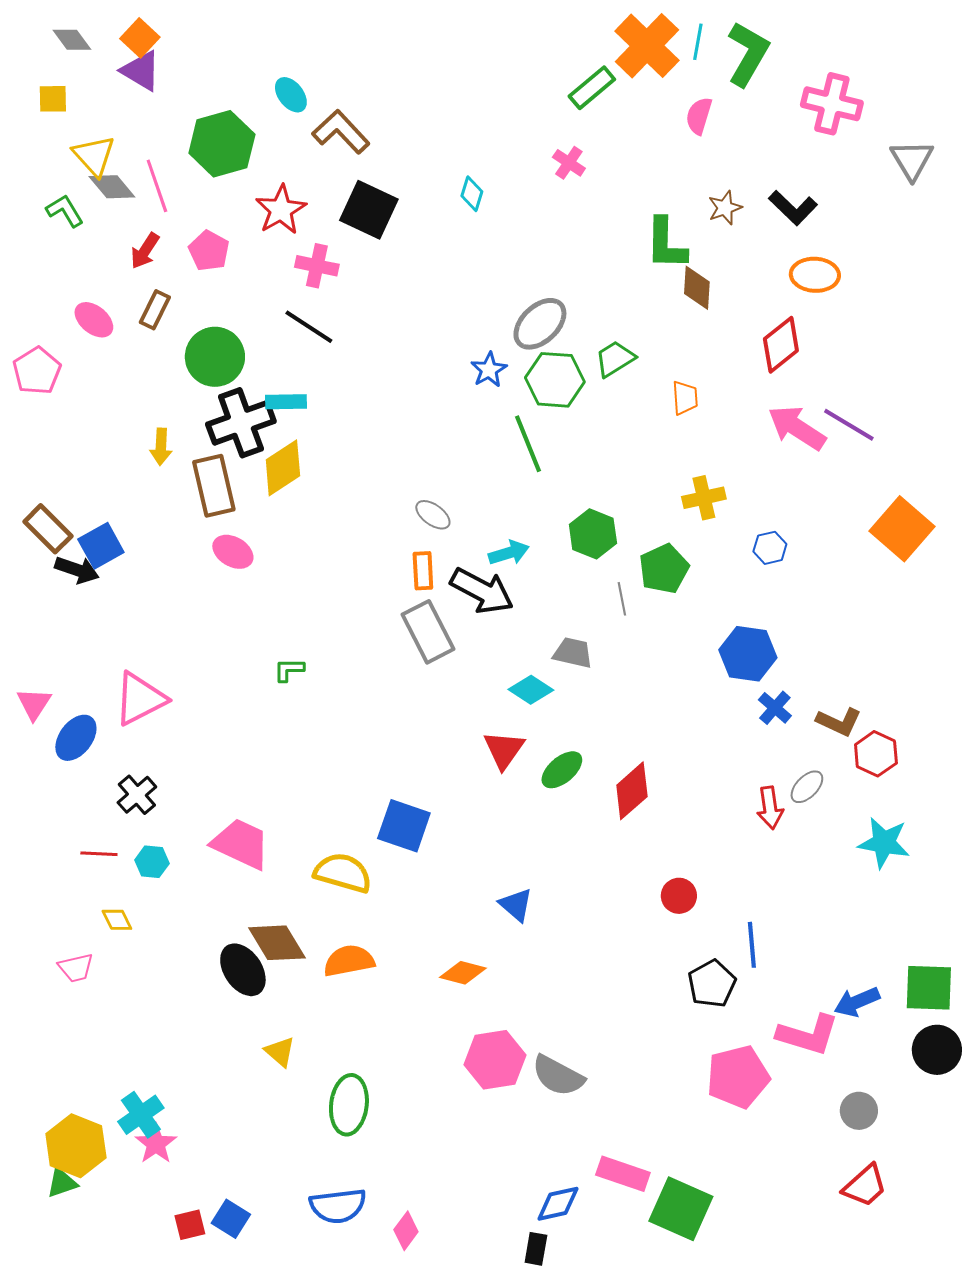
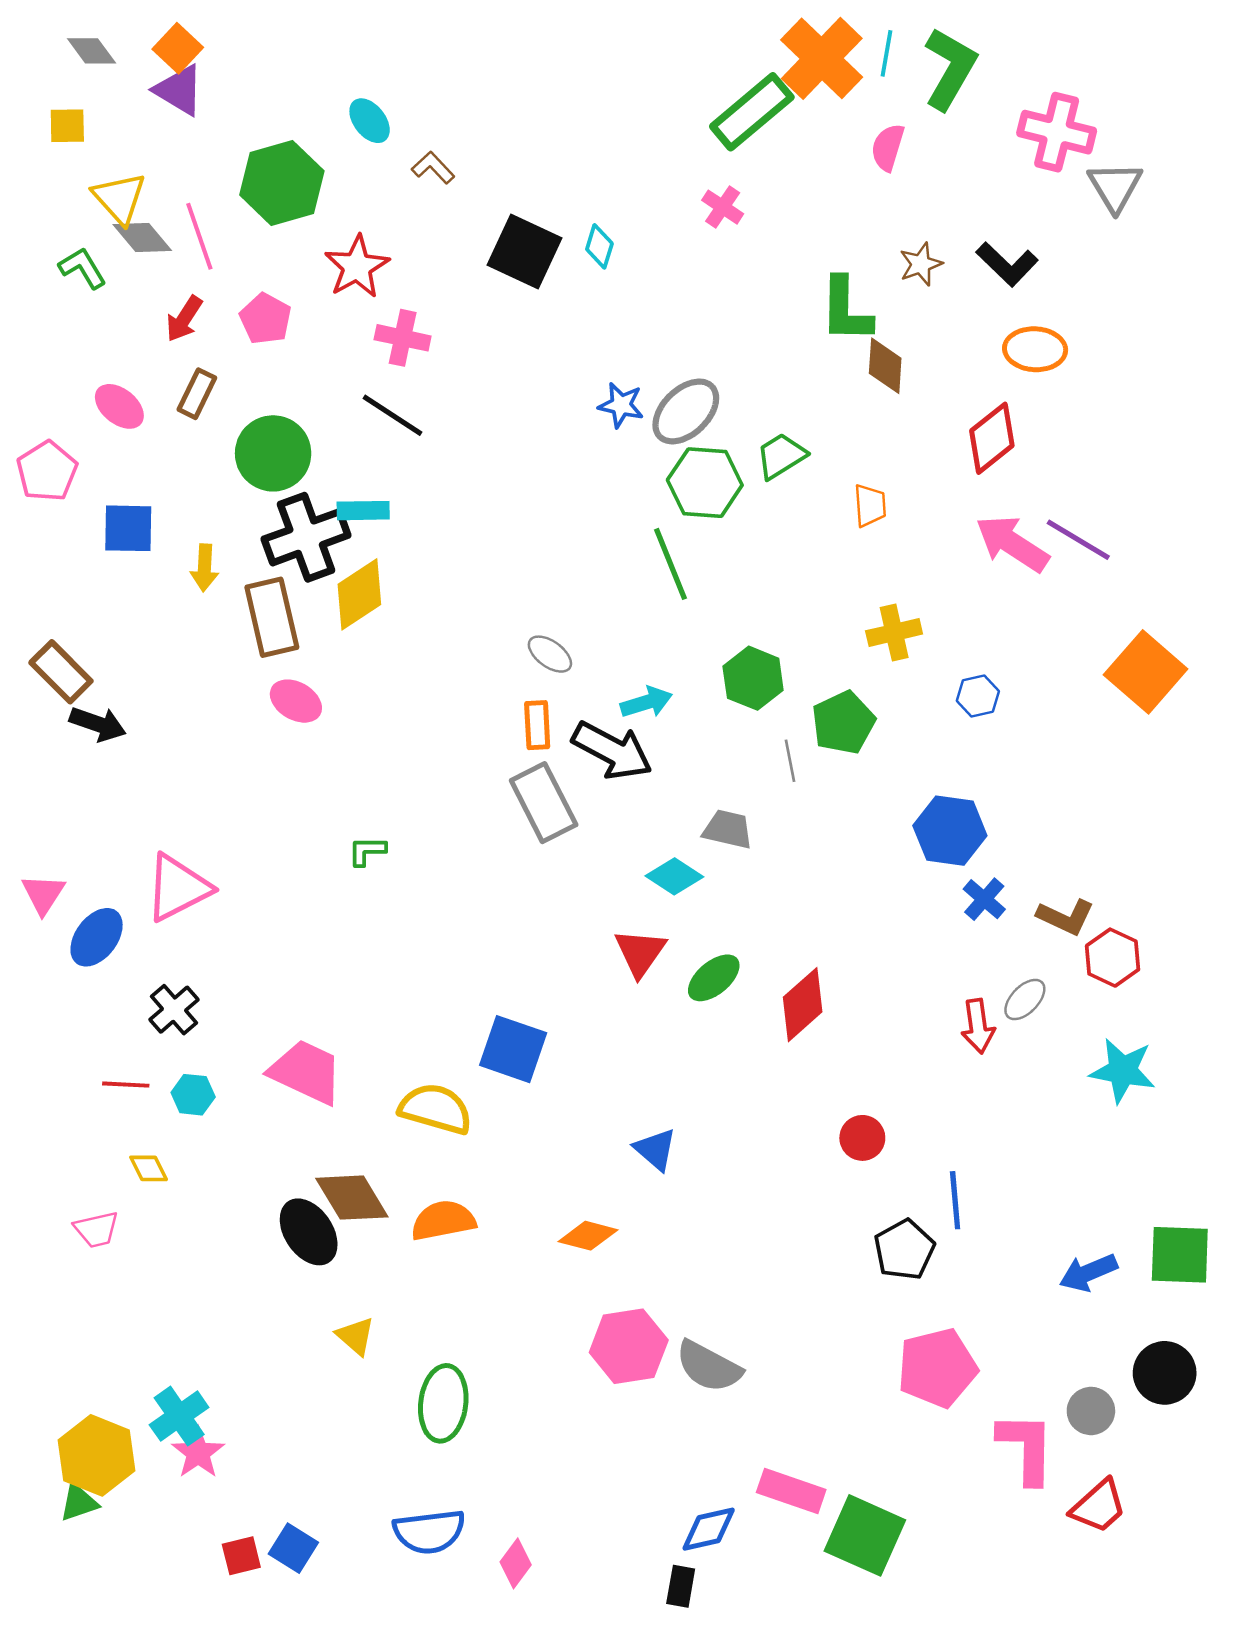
green rectangle: (592, 88) -> (752, 112), size x1.4
brown L-shape: (341, 132) -> (433, 168), size x0.6
gray triangle: (912, 160) -> (1115, 187), moved
black square: (369, 210) -> (525, 251), moved
blue star: (489, 370) -> (621, 405), moved, turned -30
blue square: (101, 546) -> (128, 528), moved, turned 30
pink L-shape: (808, 1035) -> (1026, 1448), moved, turned -106
black circle: (937, 1050) -> (1165, 1373), moved

